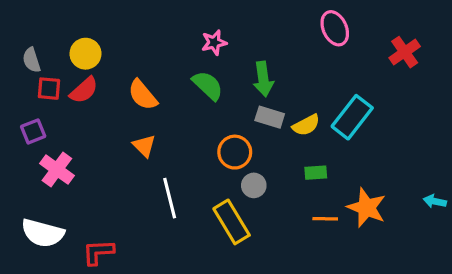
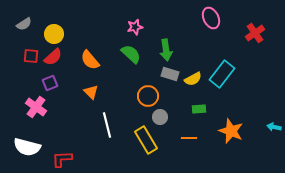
gray semicircle: (32, 60) -> (24, 24), moved, turned -105
purple square: (33, 131) -> (50, 83), moved
orange line: (325, 219) -> (189, 138), moved

